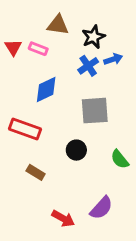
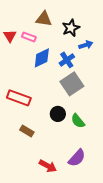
blue cross: (88, 66) -> (67, 60), moved
blue diamond: (46, 89) -> (42, 58), moved
gray square: (95, 111) -> (72, 84), turned -30
green semicircle: (120, 159) -> (78, 121), moved

